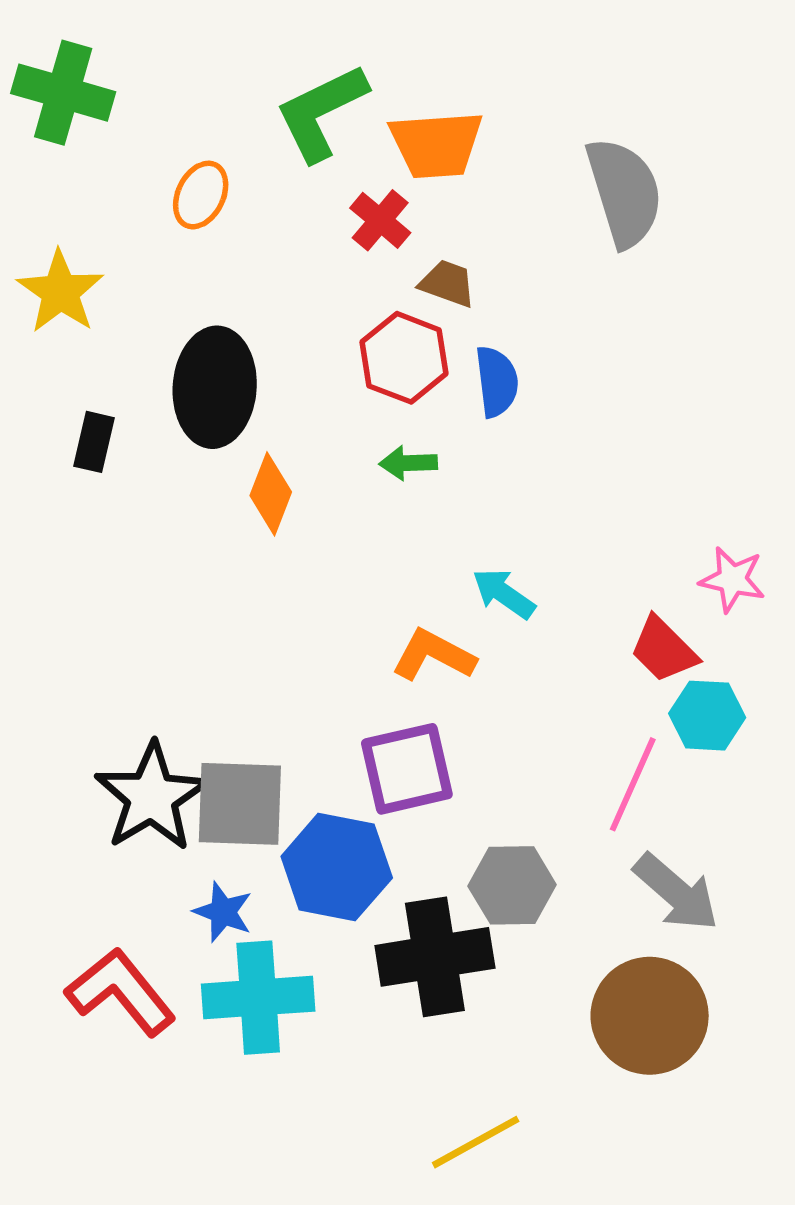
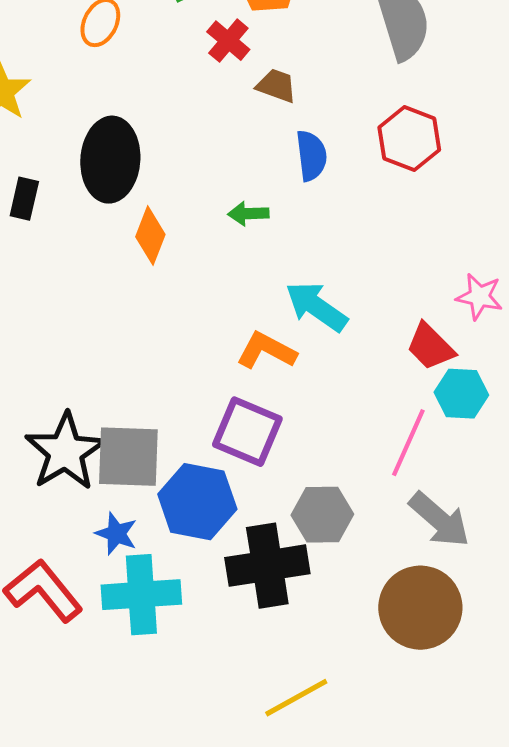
red hexagon: (404, 358) -> (409, 139), moved
cyan arrow: (504, 593) -> (316, 307), size x1.4
purple square: (407, 769) -> (247, 432), turned 36

